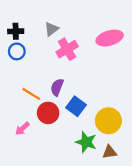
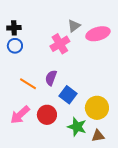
gray triangle: (51, 29) -> (74, 26), moved
red circle: (48, 113) -> (47, 115), moved
pink arrow: (22, 129) -> (20, 115), size x1.5

